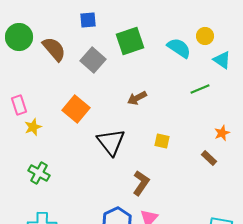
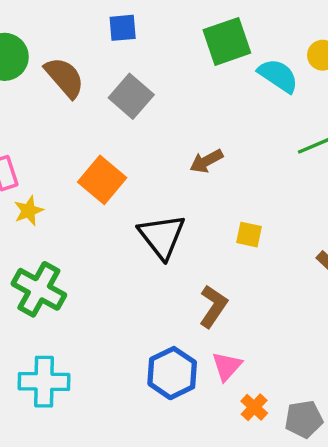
green square: (130, 41) -> (227, 41), moved
green cross: (39, 173) -> (39, 289), size x1.4

